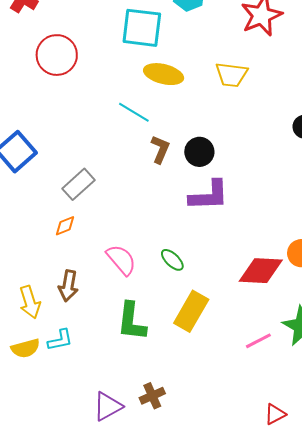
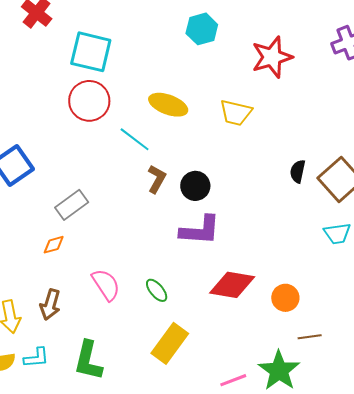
cyan square: (142, 28) -> (91, 52), moved
red circle: (57, 55) -> (89, 101), moved
red diamond: (261, 271) -> (232, 285), moved
green L-shape: (132, 321) -> (88, 361), moved

